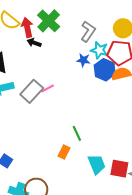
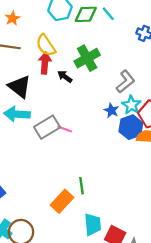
red arrow: (27, 27) -> (45, 63), moved
pink line: (47, 89) -> (65, 129), turned 32
orange rectangle: (64, 152) -> (62, 201), size x1.5

